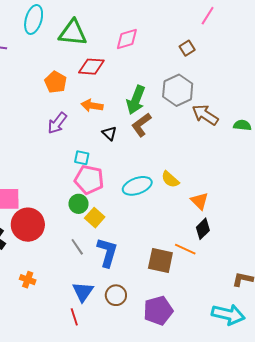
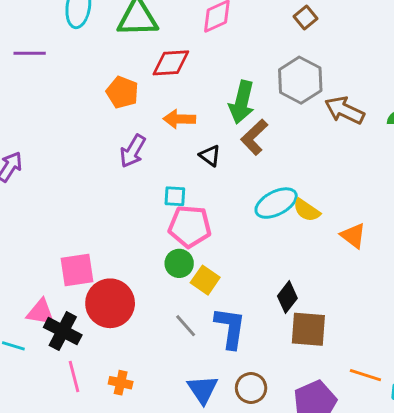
cyan ellipse: (137, 186) -> (276, 203), moved
black diamond: (203, 229) -> (287, 297), moved
orange line: (185, 249) -> (365, 375), moved

